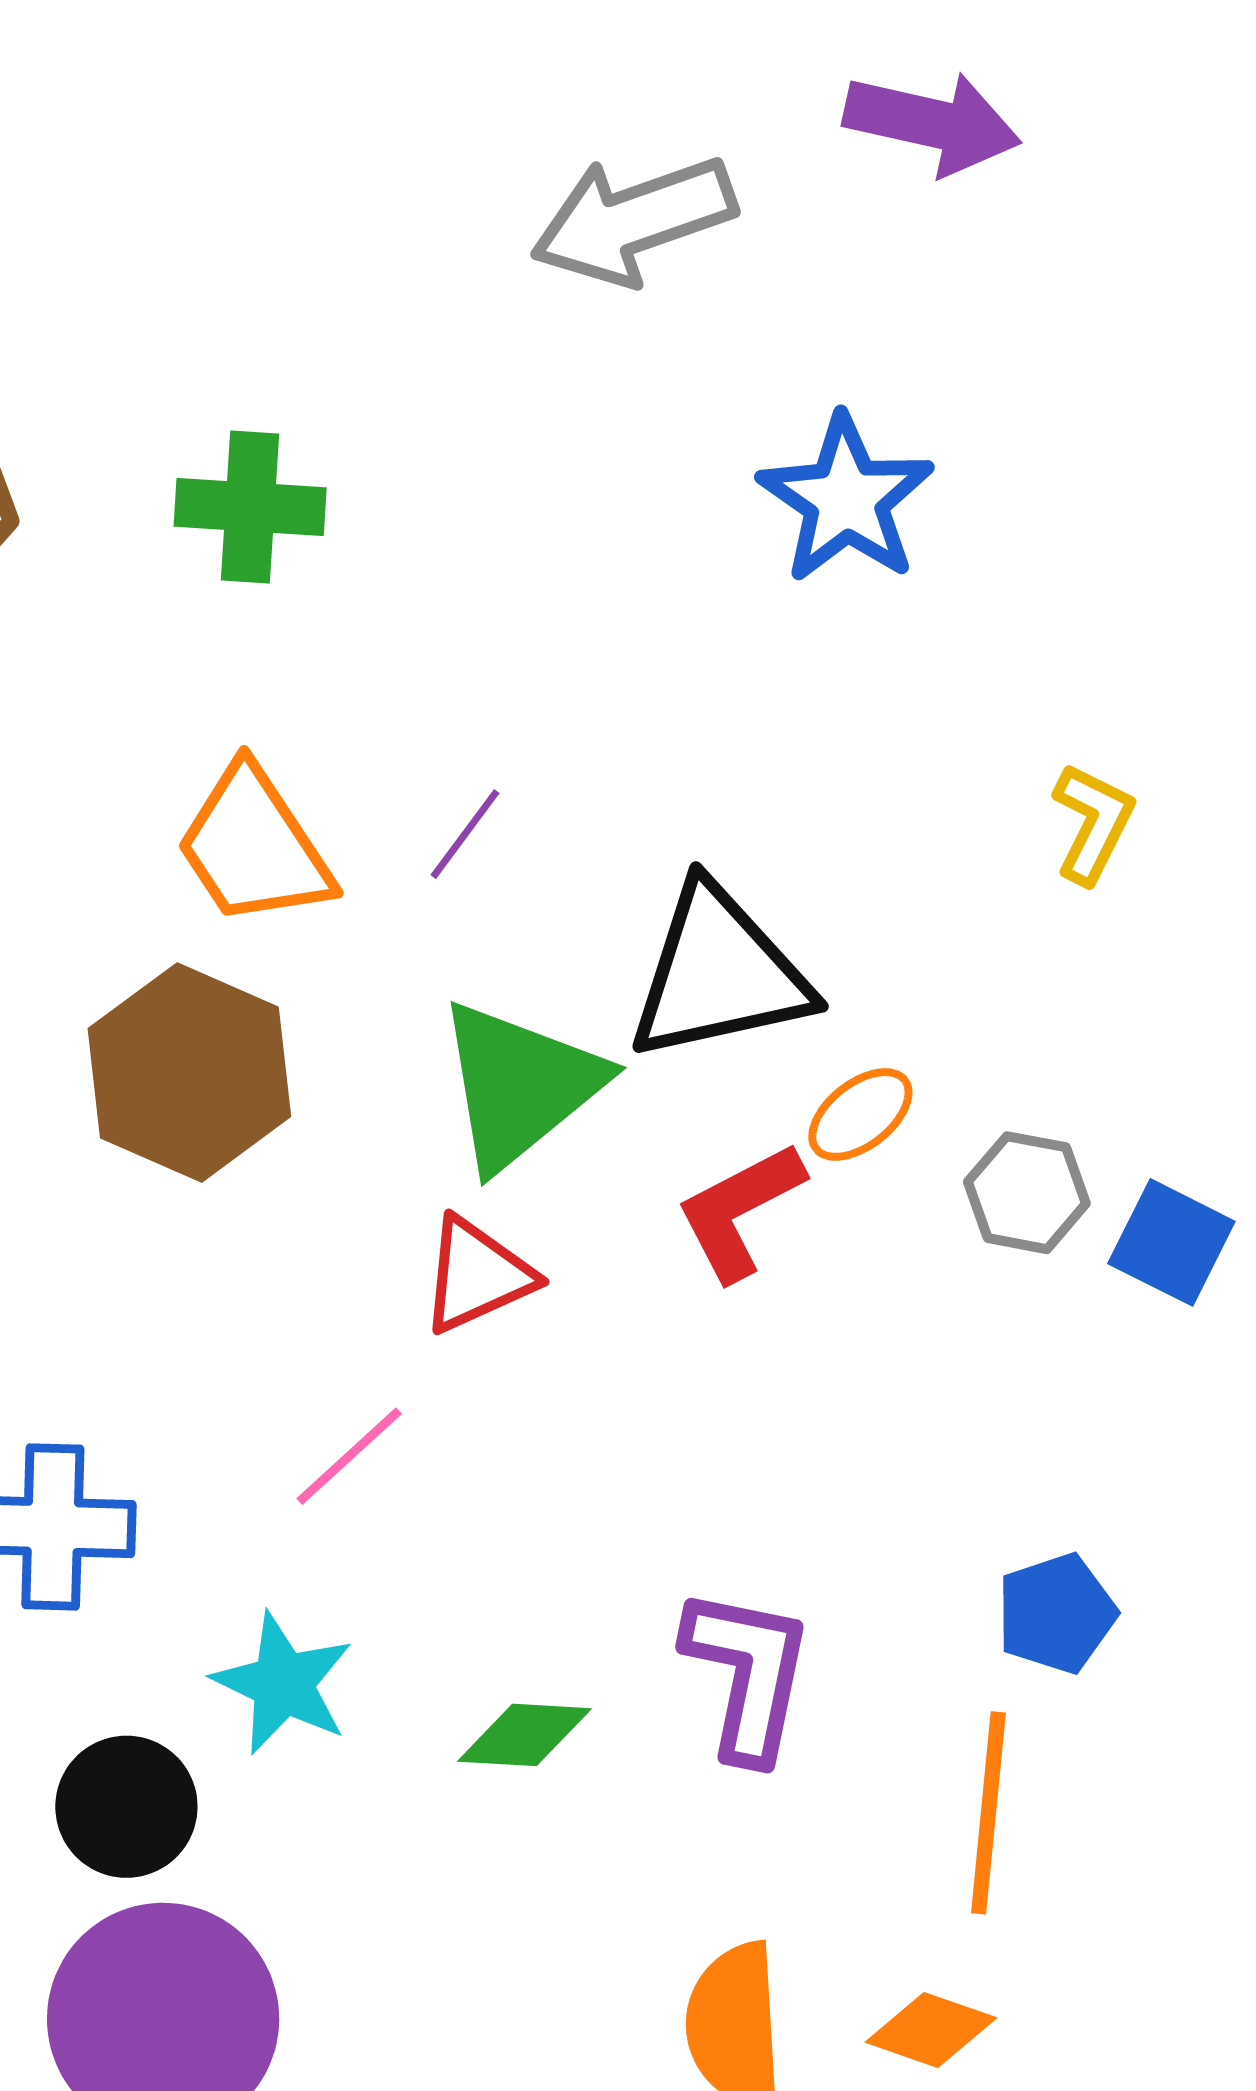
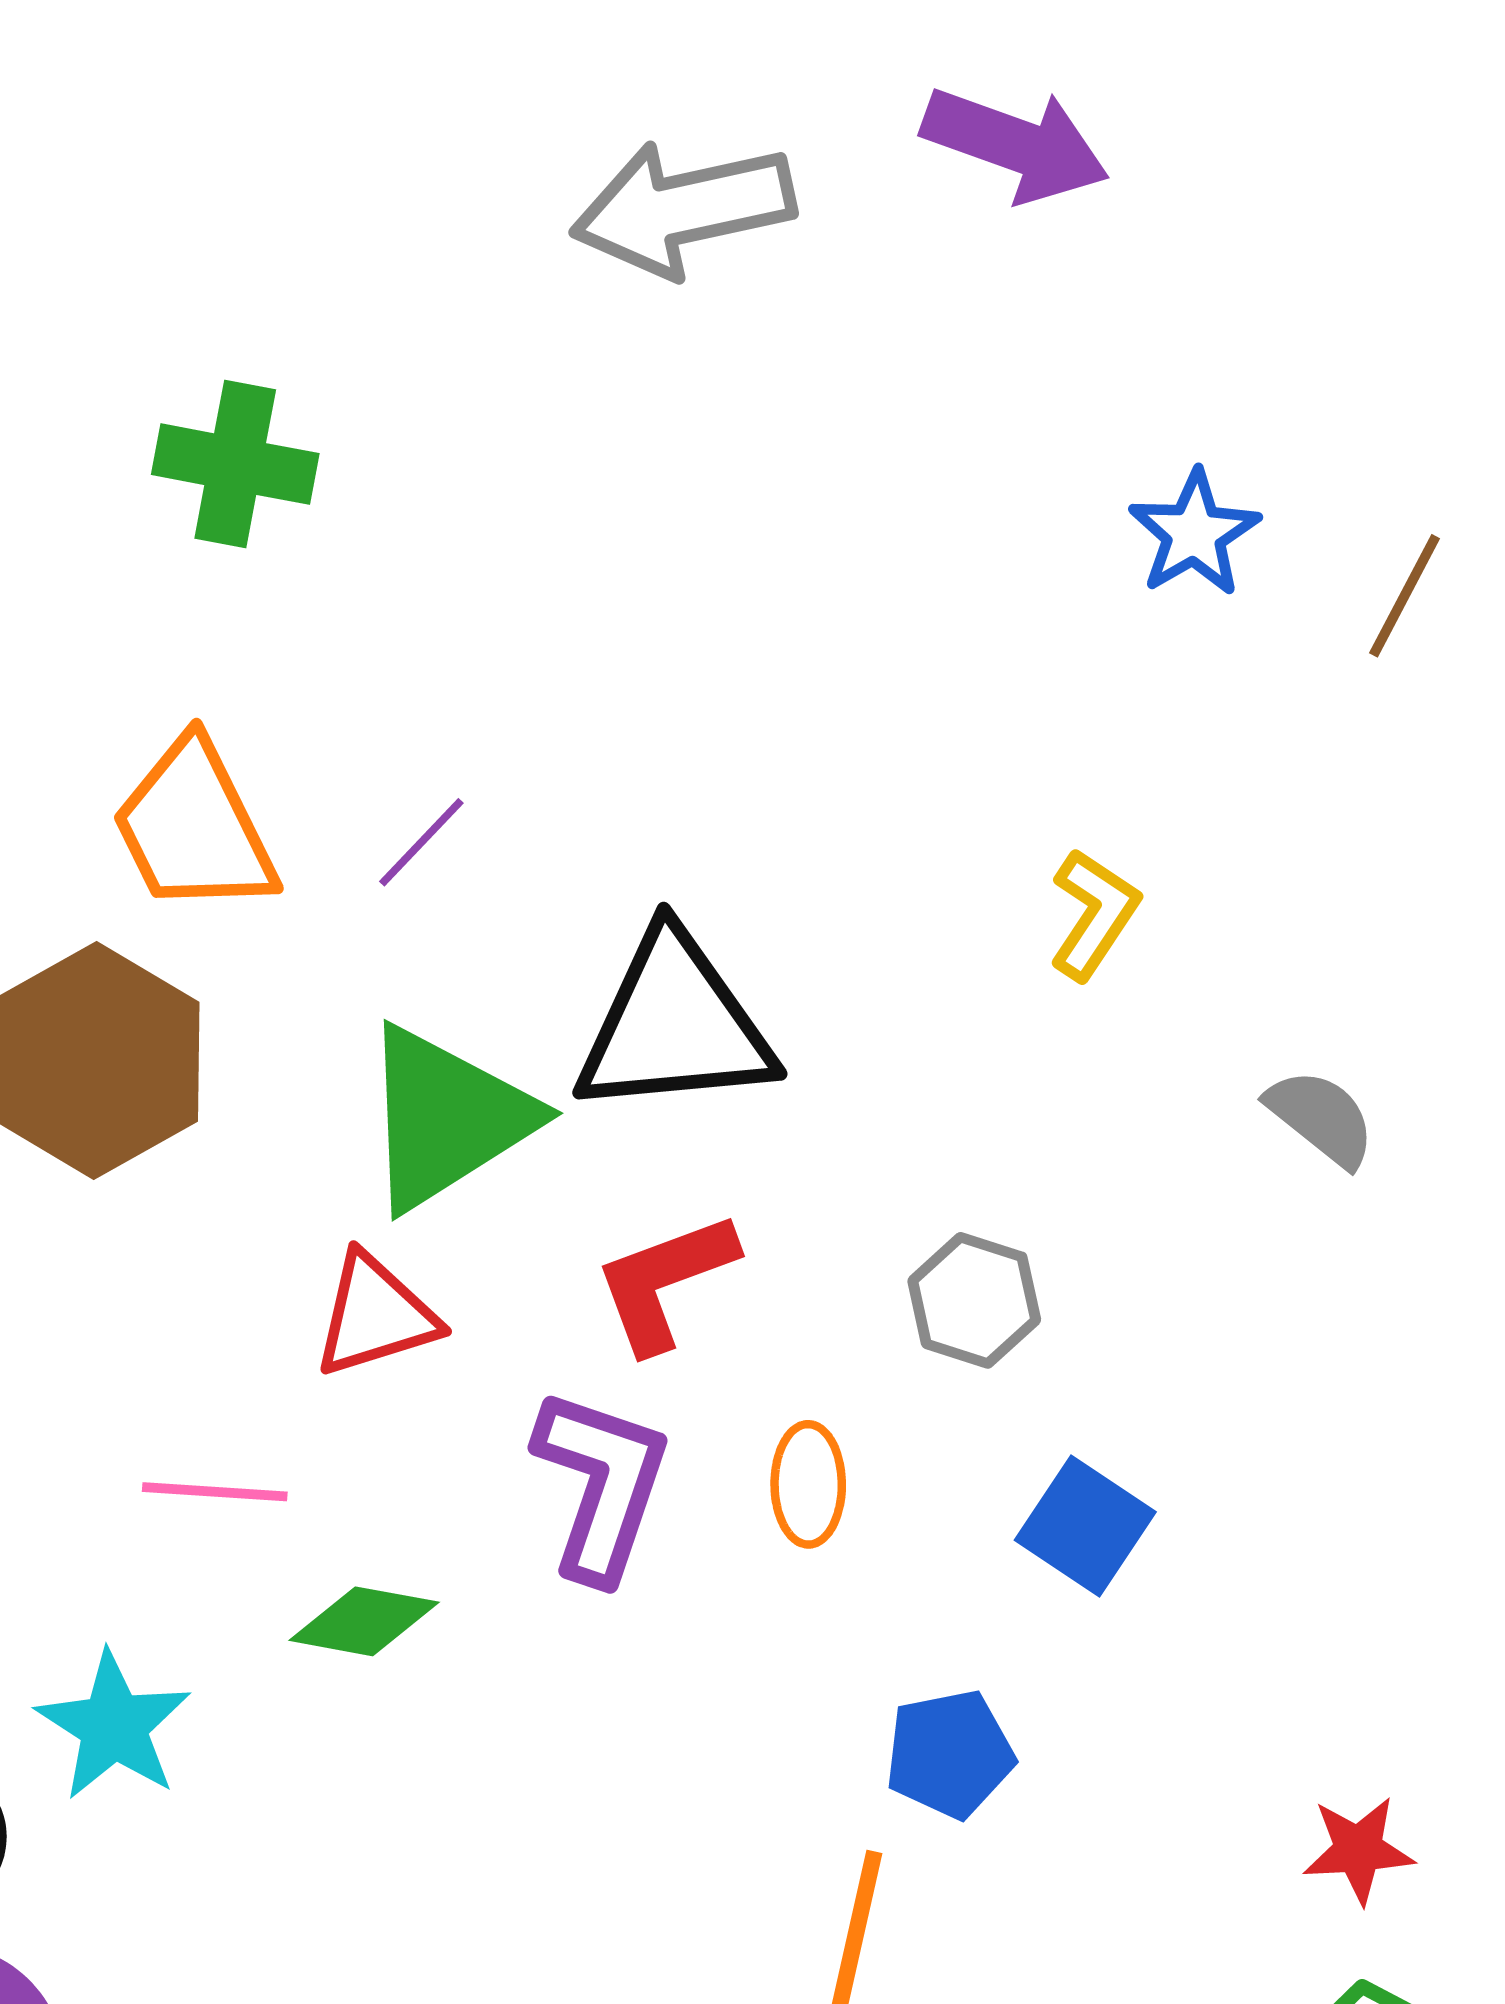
blue star: (846, 499) -> (1194, 533), moved, size x0.7
orange ellipse: (860, 1114) -> (808, 1484), moved, turned -59
blue square: (1171, 1242) -> (1085, 1526), moved
pink line: (349, 1456) -> (215, 1492), turned 39
purple L-shape: (747, 1674) -> (601, 1484), moved
green diamond: (524, 1735) -> (364, 1621), moved

